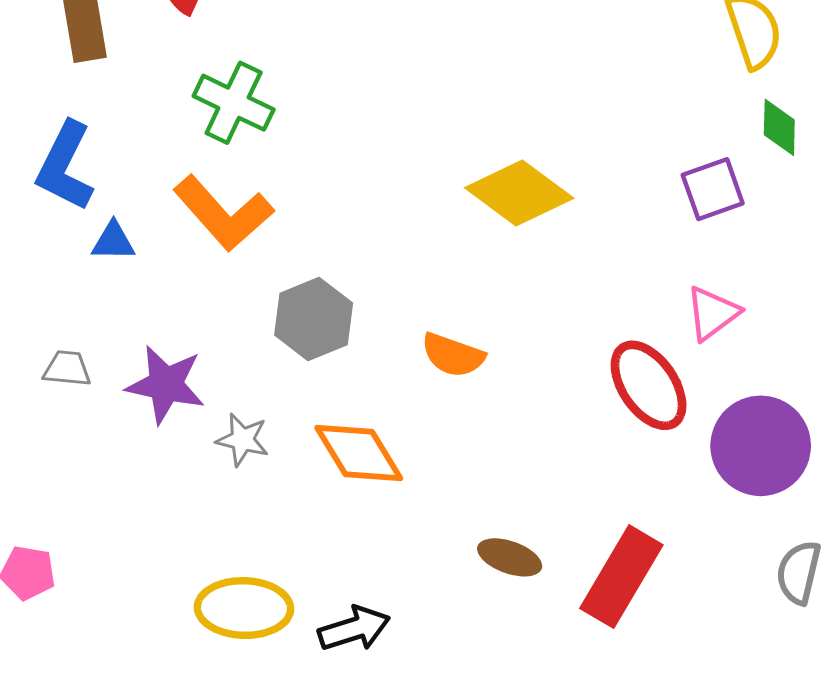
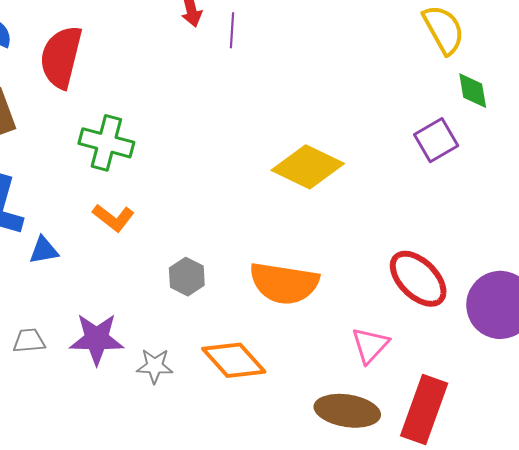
orange L-shape: (223, 213) -> (113, 218), size x0.6
pink triangle: (712, 313) -> (370, 345), moved
gray hexagon: (314, 319) -> (187, 277), size x0.7
orange semicircle: (453, 355) -> (284, 283), size x1.6
brown ellipse: (510, 557) -> (347, 411), size x1.5

